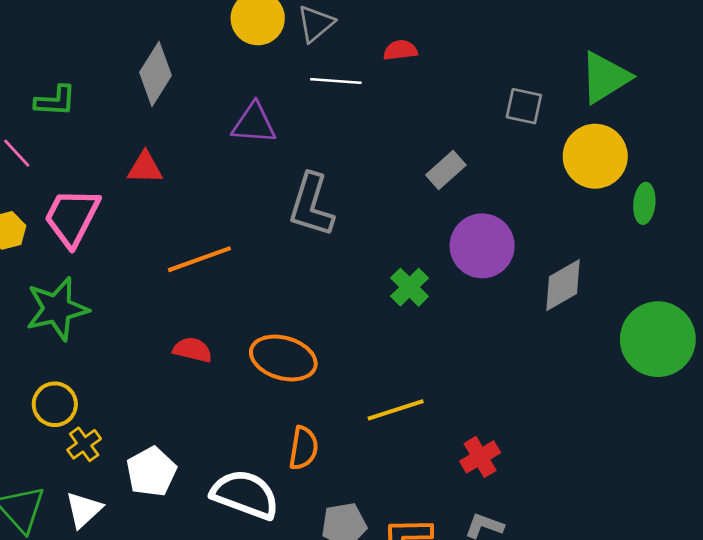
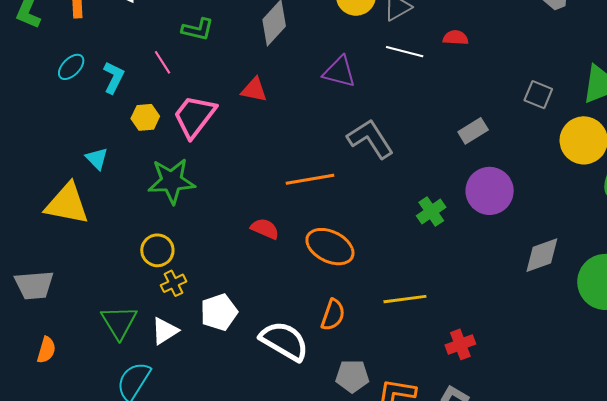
gray L-shape: (311, 205) -> (370, 139), turned 120
orange line: (199, 259) -> (310, 179), moved
gray diamond: (563, 285) -> (542, 255), moved

